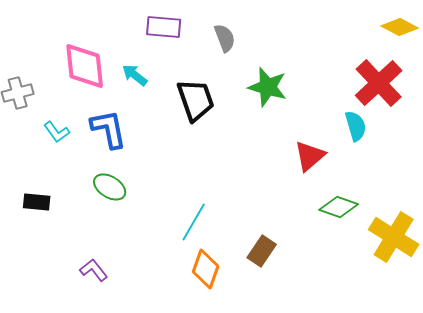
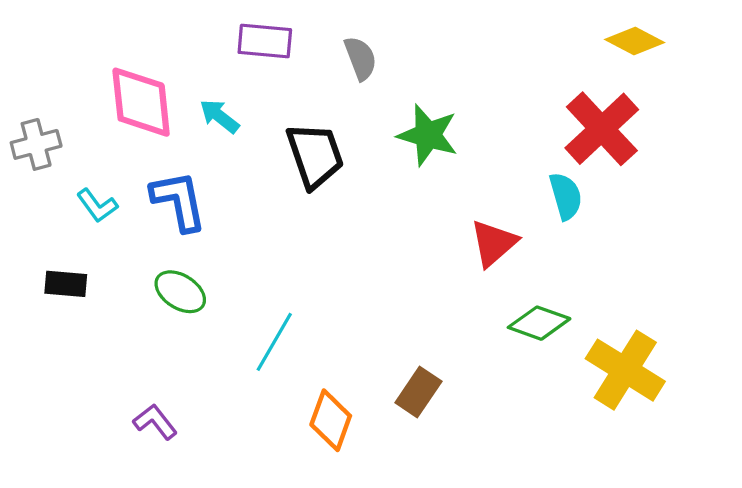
black rectangle: (37, 202) -> (66, 284), moved
cyan line: (194, 222) -> (274, 342), moved

